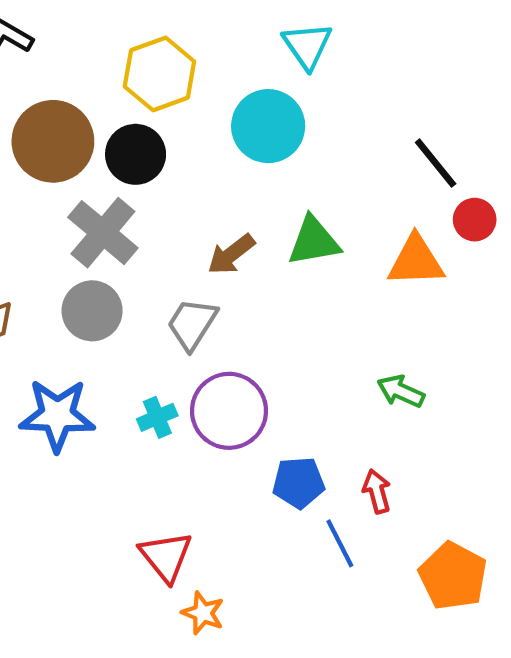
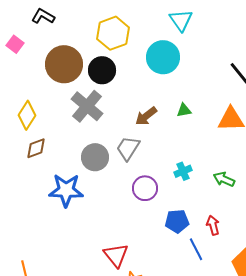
green triangle: (314, 241) -> (184, 110), size x0.6
gray circle: (92, 311) -> (95, 157), moved
purple circle: (229, 411) -> (145, 188), size x0.7
cyan cross: (157, 417) -> (183, 171), moved

